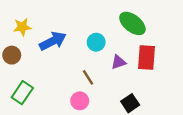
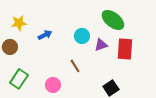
blue arrow: (53, 41) -> (45, 35), size x0.6
purple triangle: (118, 62) -> (101, 45), moved
pink circle: (80, 101) -> (53, 85), moved

